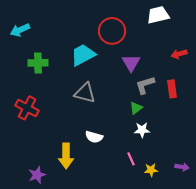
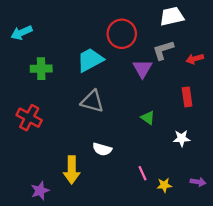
gray L-shape: (145, 85) -> (163, 50), moved
green triangle: (136, 108) -> (148, 118), turned -48
white star: (142, 130) -> (182, 138), moved

